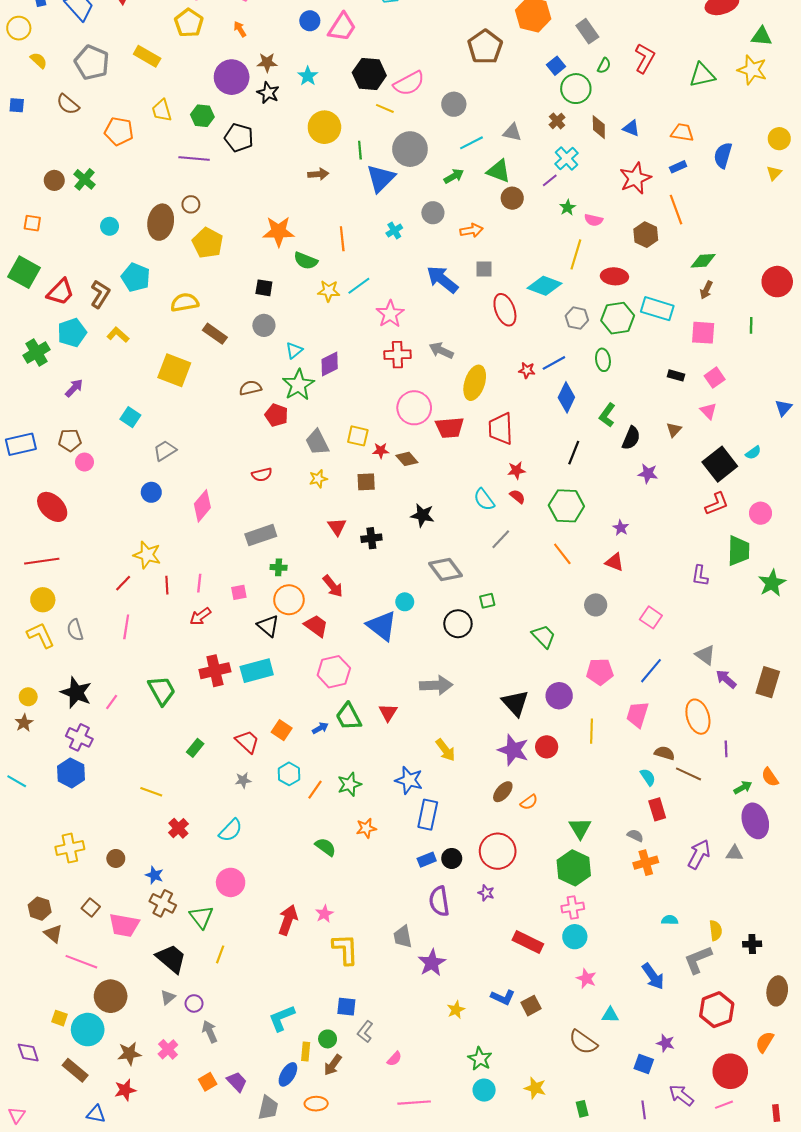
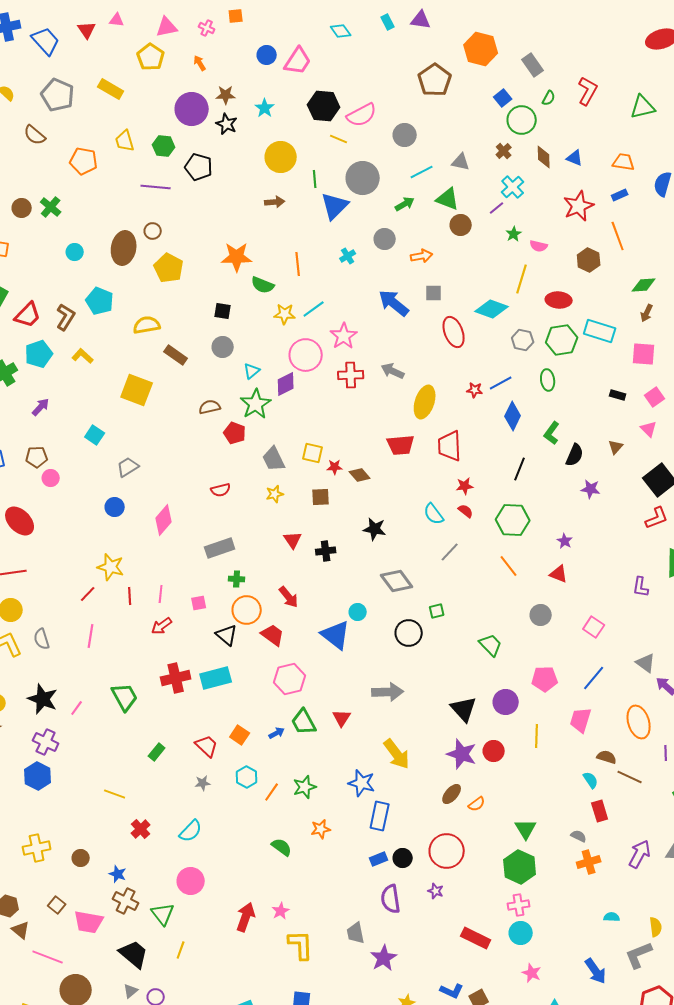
pink circle: (414, 408) -> (306, 355), moved
yellow arrow: (445, 750) -> (397, 754), size x1.4

